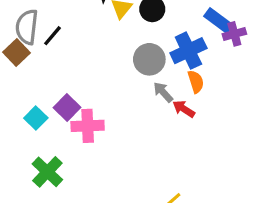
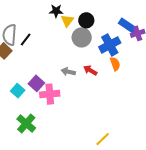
gray circle: (149, 59) -> (82, 37), moved
gray arrow: (163, 92) -> (68, 72), moved, turned -32
red arrow: (184, 109) -> (90, 70), moved

